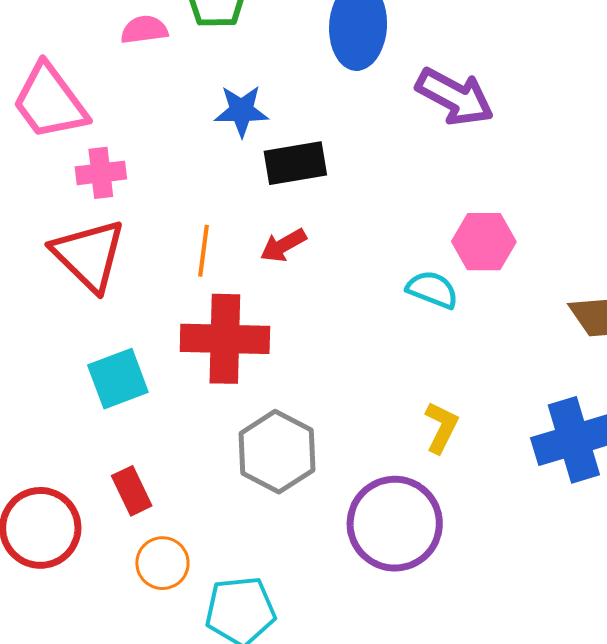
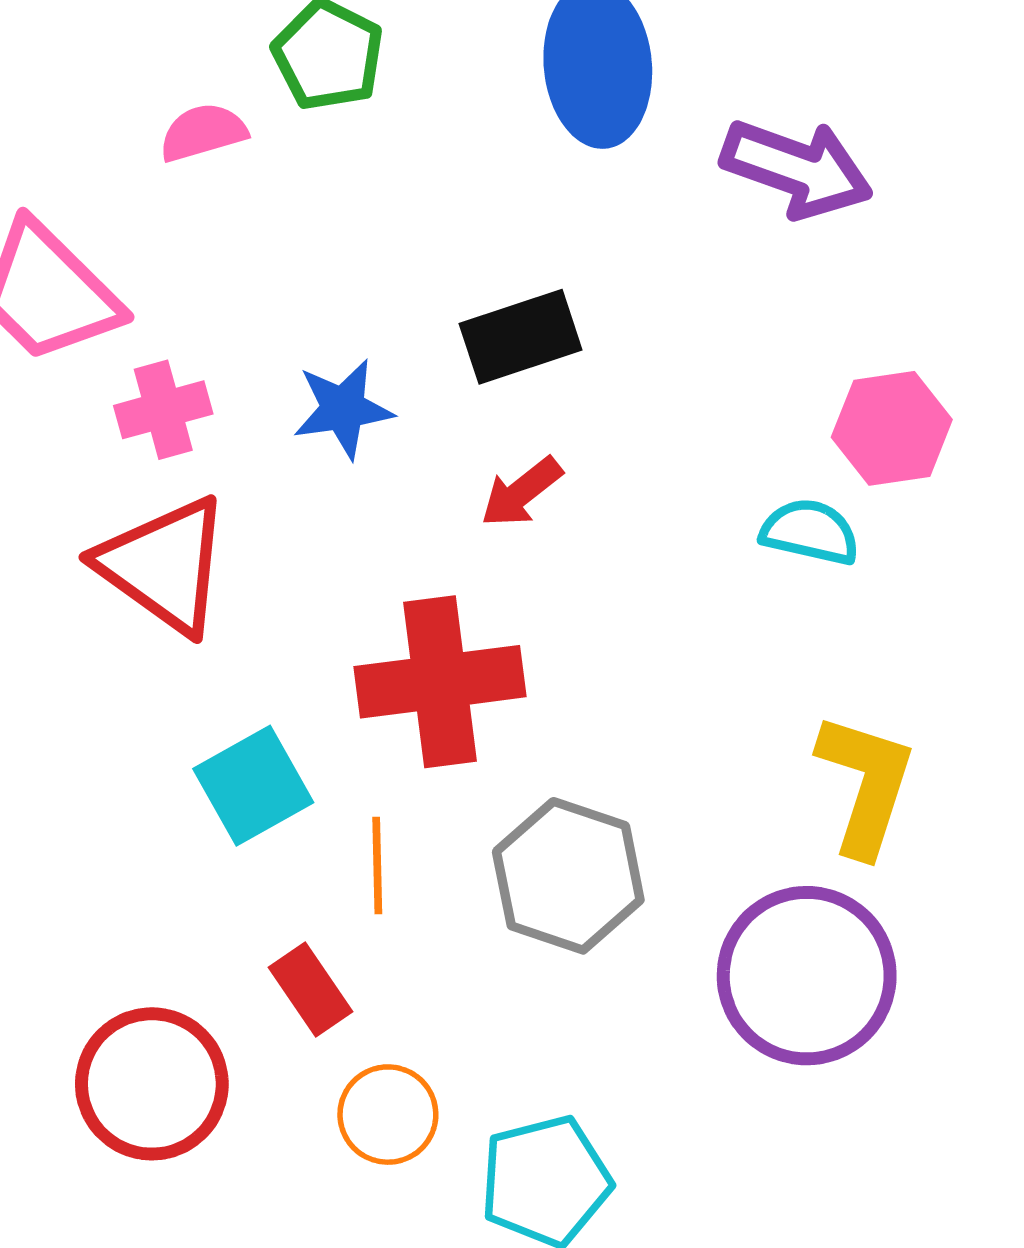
blue star: (241, 111) -> (343, 409), moved
orange line: (204, 251) -> (377, 866), moved
yellow L-shape: (441, 427) -> (866, 784), size x1.5

